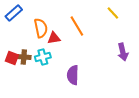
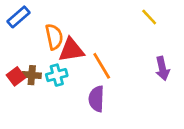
orange line: (77, 26) -> (102, 66), moved
red triangle: (54, 38) -> (71, 50), size x1.5
red square: (12, 58) -> (16, 76), turned 32

